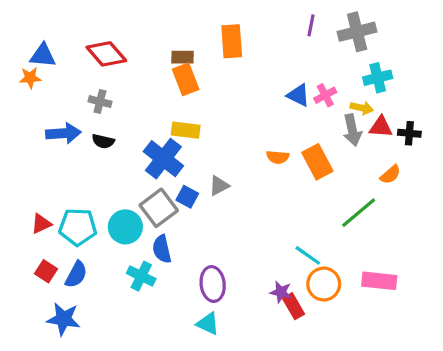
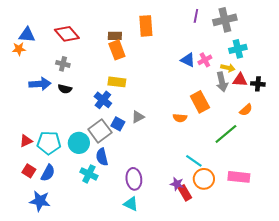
orange semicircle: (278, 157) -> (180, 118), moved
blue cross: (163, 159) -> (103, 100), size x0.7

